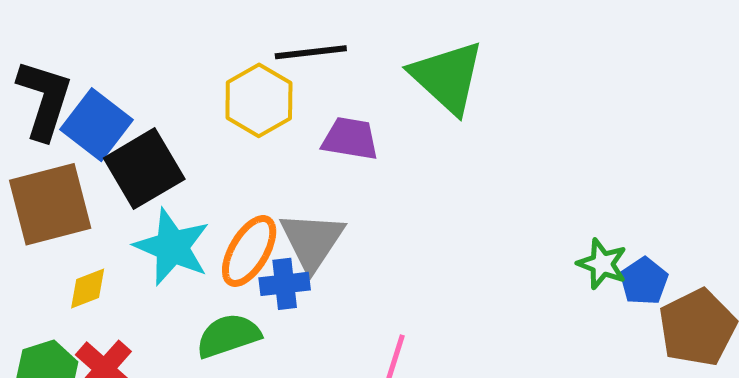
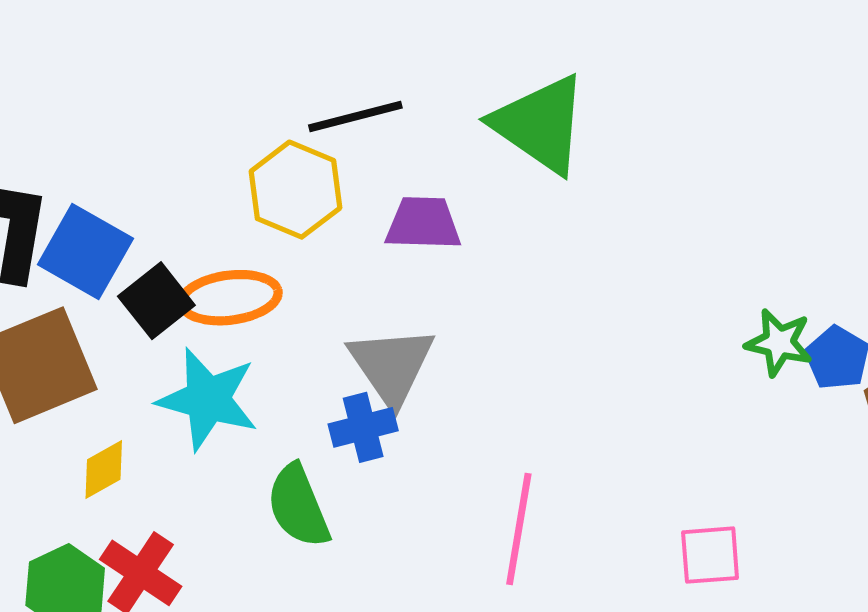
black square: (144, 169) -> (156, 301), size x0.7
orange ellipse: (249, 251) -> (230, 298), moved, turned 60
green semicircle: (228, 336) -> (298, 506), turned -86

